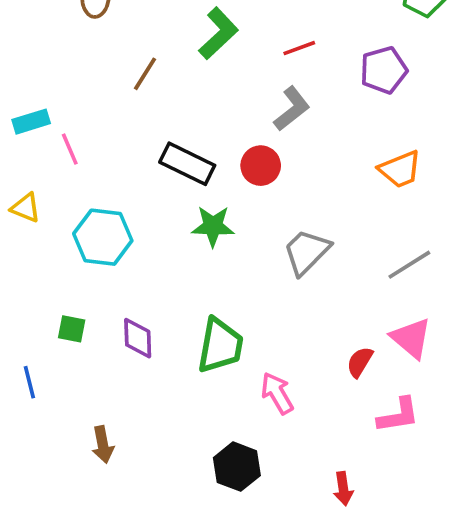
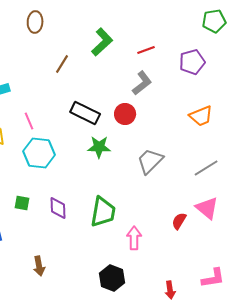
pink line: (70, 149) -> (29, 121), moved
pink arrow: (277, 393) -> (134, 238), turned 30
pink L-shape: (398, 415) -> (213, 278), moved

